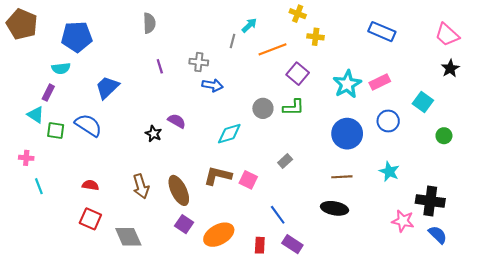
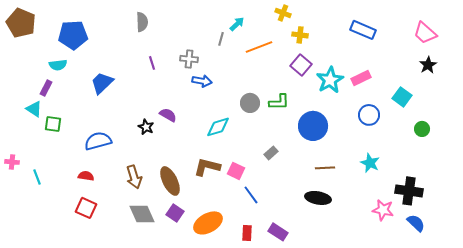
purple square: (298, 74) -> (301, 65), moved
blue semicircle: (88, 125) -> (98, 141), moved, turned -48
blue circle: (347, 134) -> (313, 126), moved
pink cross: (26, 158) -> (12, 162), moved
blue line: (278, 215) -> (251, 195), moved
gray diamond: (128, 237) -> (142, 214), moved

